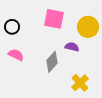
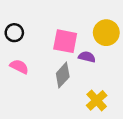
pink square: (54, 19) -> (65, 41), moved

